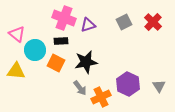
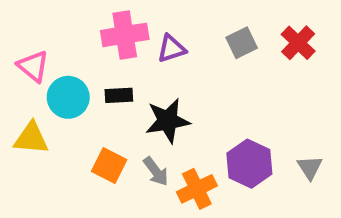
pink cross: (64, 18) -> (125, 35), turned -30
black rectangle: (61, 41) -> (119, 95), moved
orange square: (56, 63) -> (109, 166), moved

